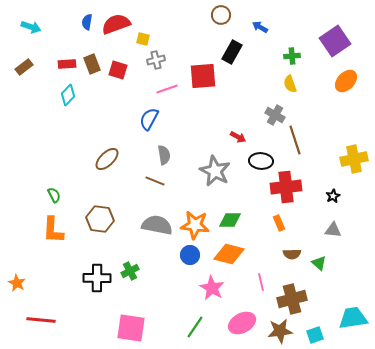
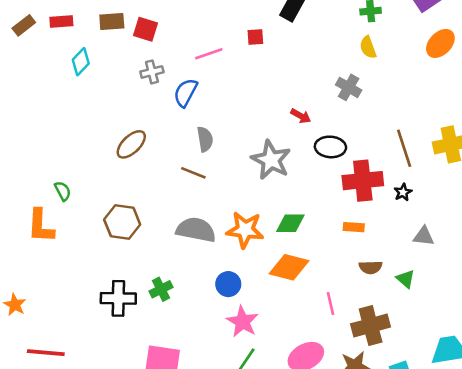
gray cross: (156, 60) -> (152, 72), moved
red rectangle: (67, 64) -> (61, 21), moved
brown rectangle: (92, 64) -> (112, 21), turned -72
red square: (203, 76) -> (255, 37), size x0.5
brown line: (295, 140) -> (404, 148), moved
black star: (333, 196) -> (403, 192), moved
orange rectangle: (279, 223) -> (354, 227), turned -63
orange L-shape: (53, 230) -> (41, 226), moved
blue circle: (190, 255) -> (228, 284), moved
pink star: (212, 288) -> (242, 322), moved

